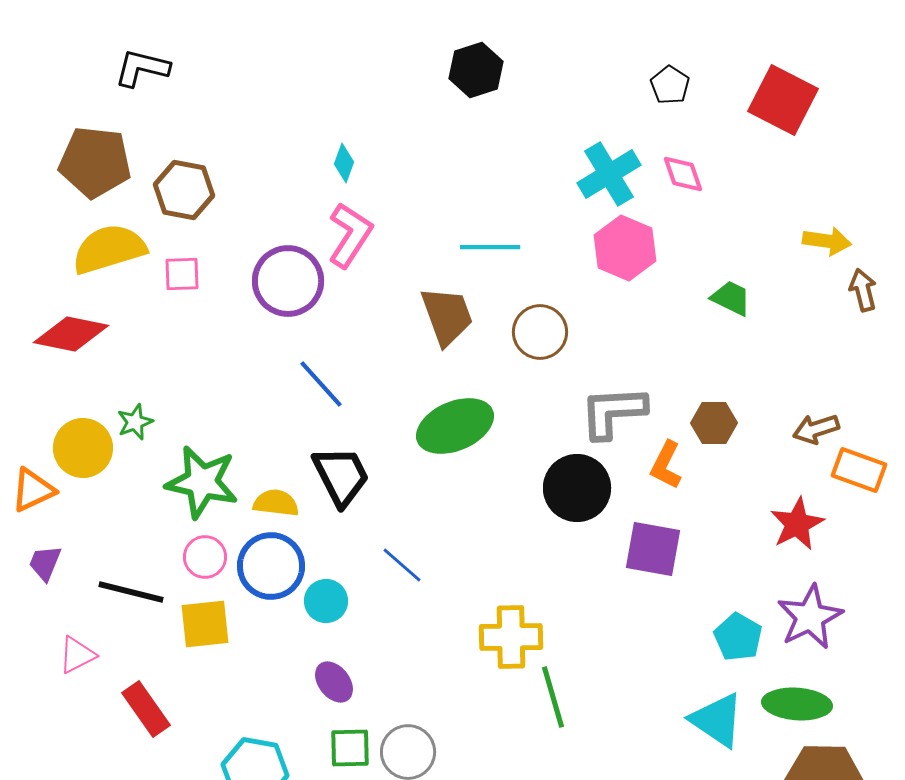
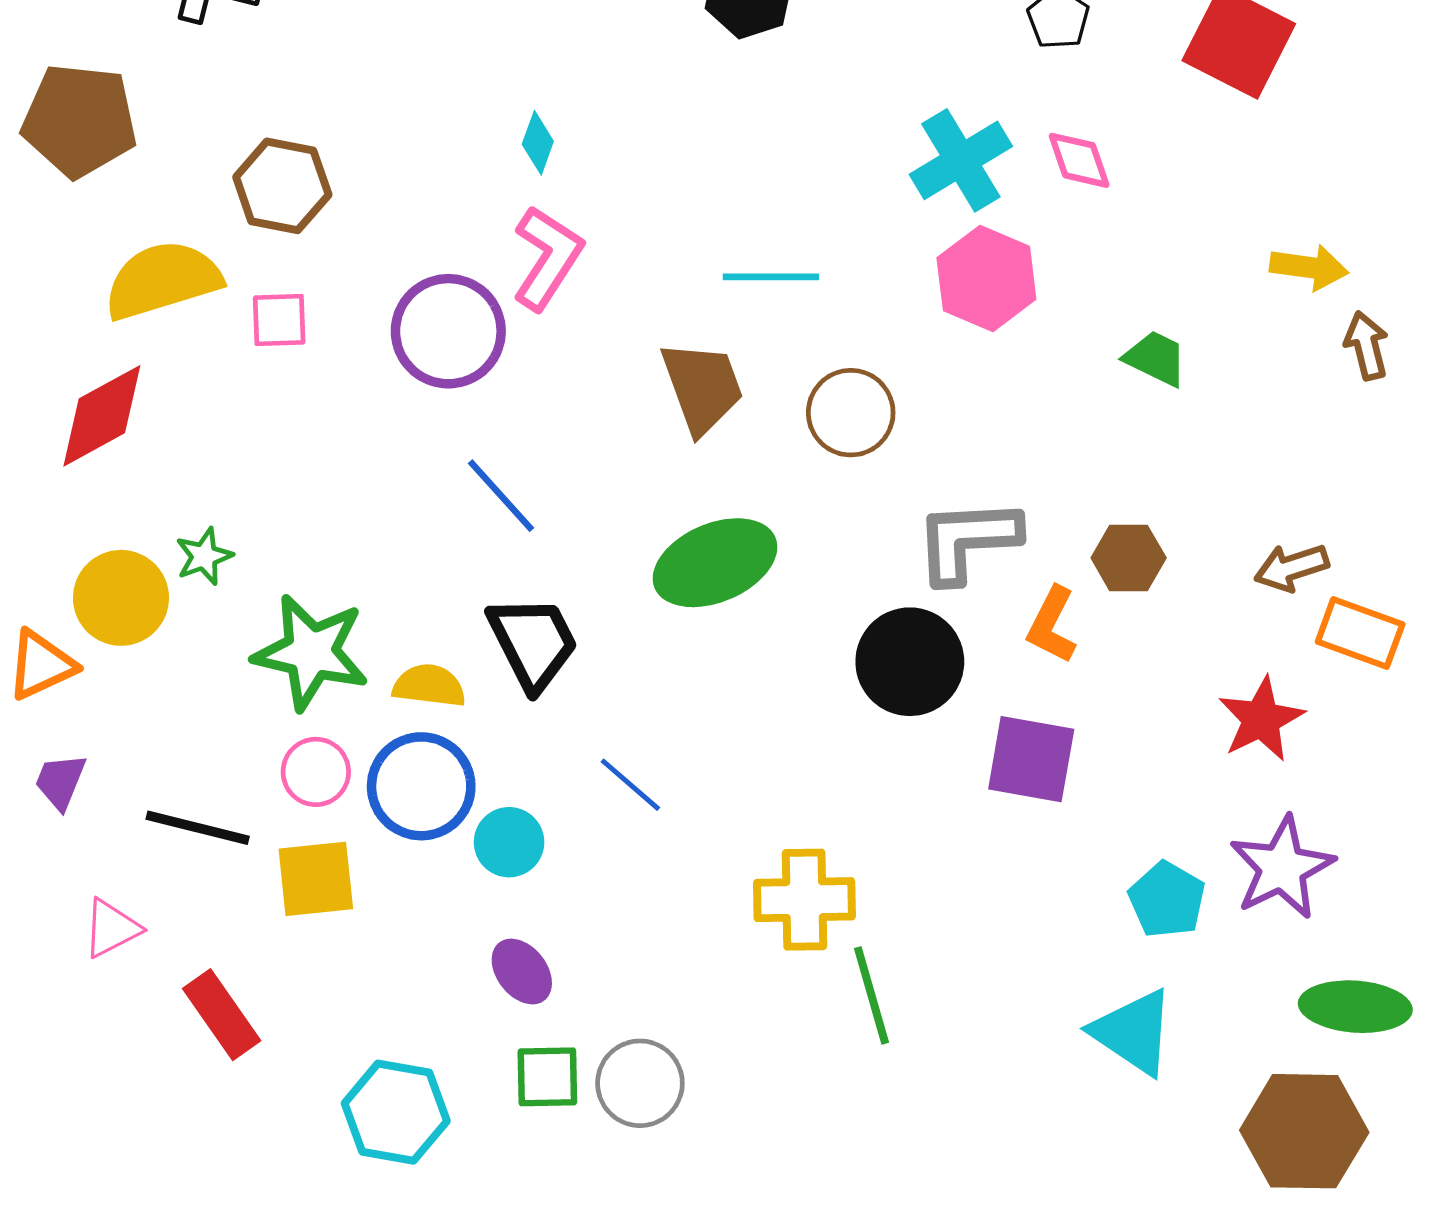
brown pentagon: (95, 162) -> (79, 120), moved
red diamond: (71, 334) -> (102, 416), turned -40
green ellipse: (797, 704) -> (1355, 1007), moved

